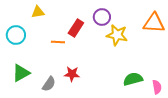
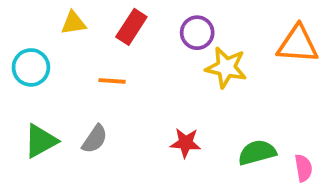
red rectangle: (76, 28) -> (131, 27), moved
red star: (72, 74) -> (186, 143), moved
gray semicircle: (49, 84) -> (95, 139), moved

